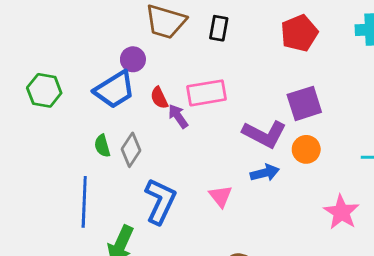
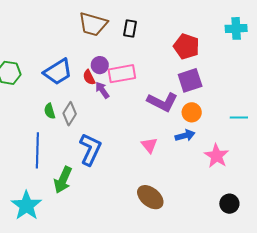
red pentagon: (299, 33) -> (186, 46), moved, turned -30
purple circle: (133, 59) -> (100, 65), moved
blue arrow: (265, 173) -> (185, 135), moved
pink triangle: (221, 196) -> (149, 145), moved

